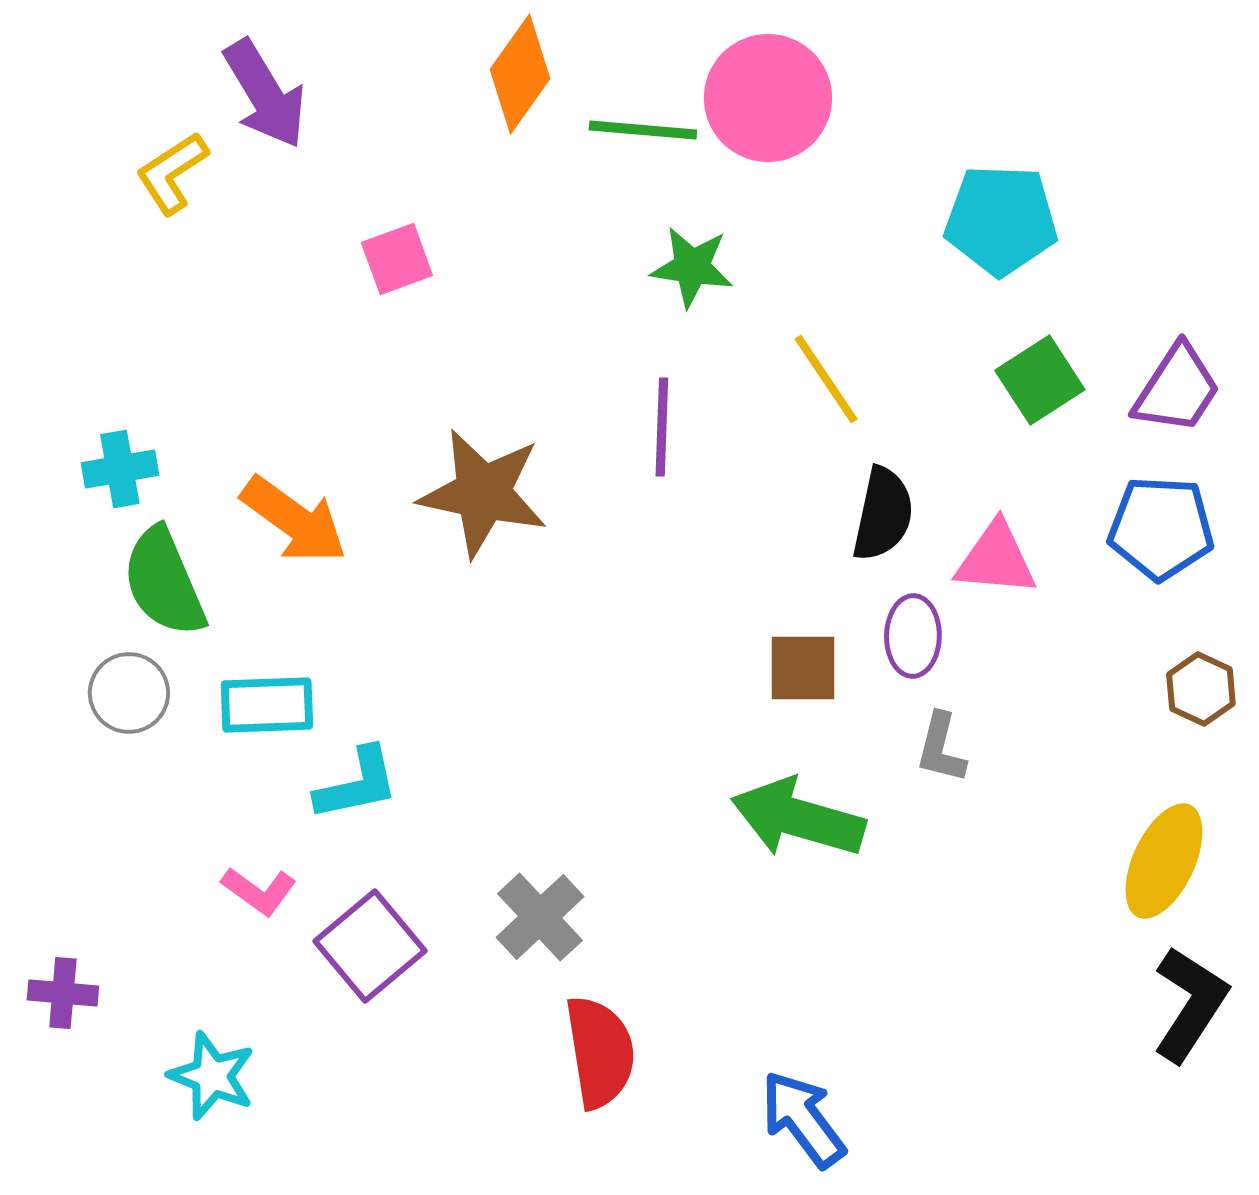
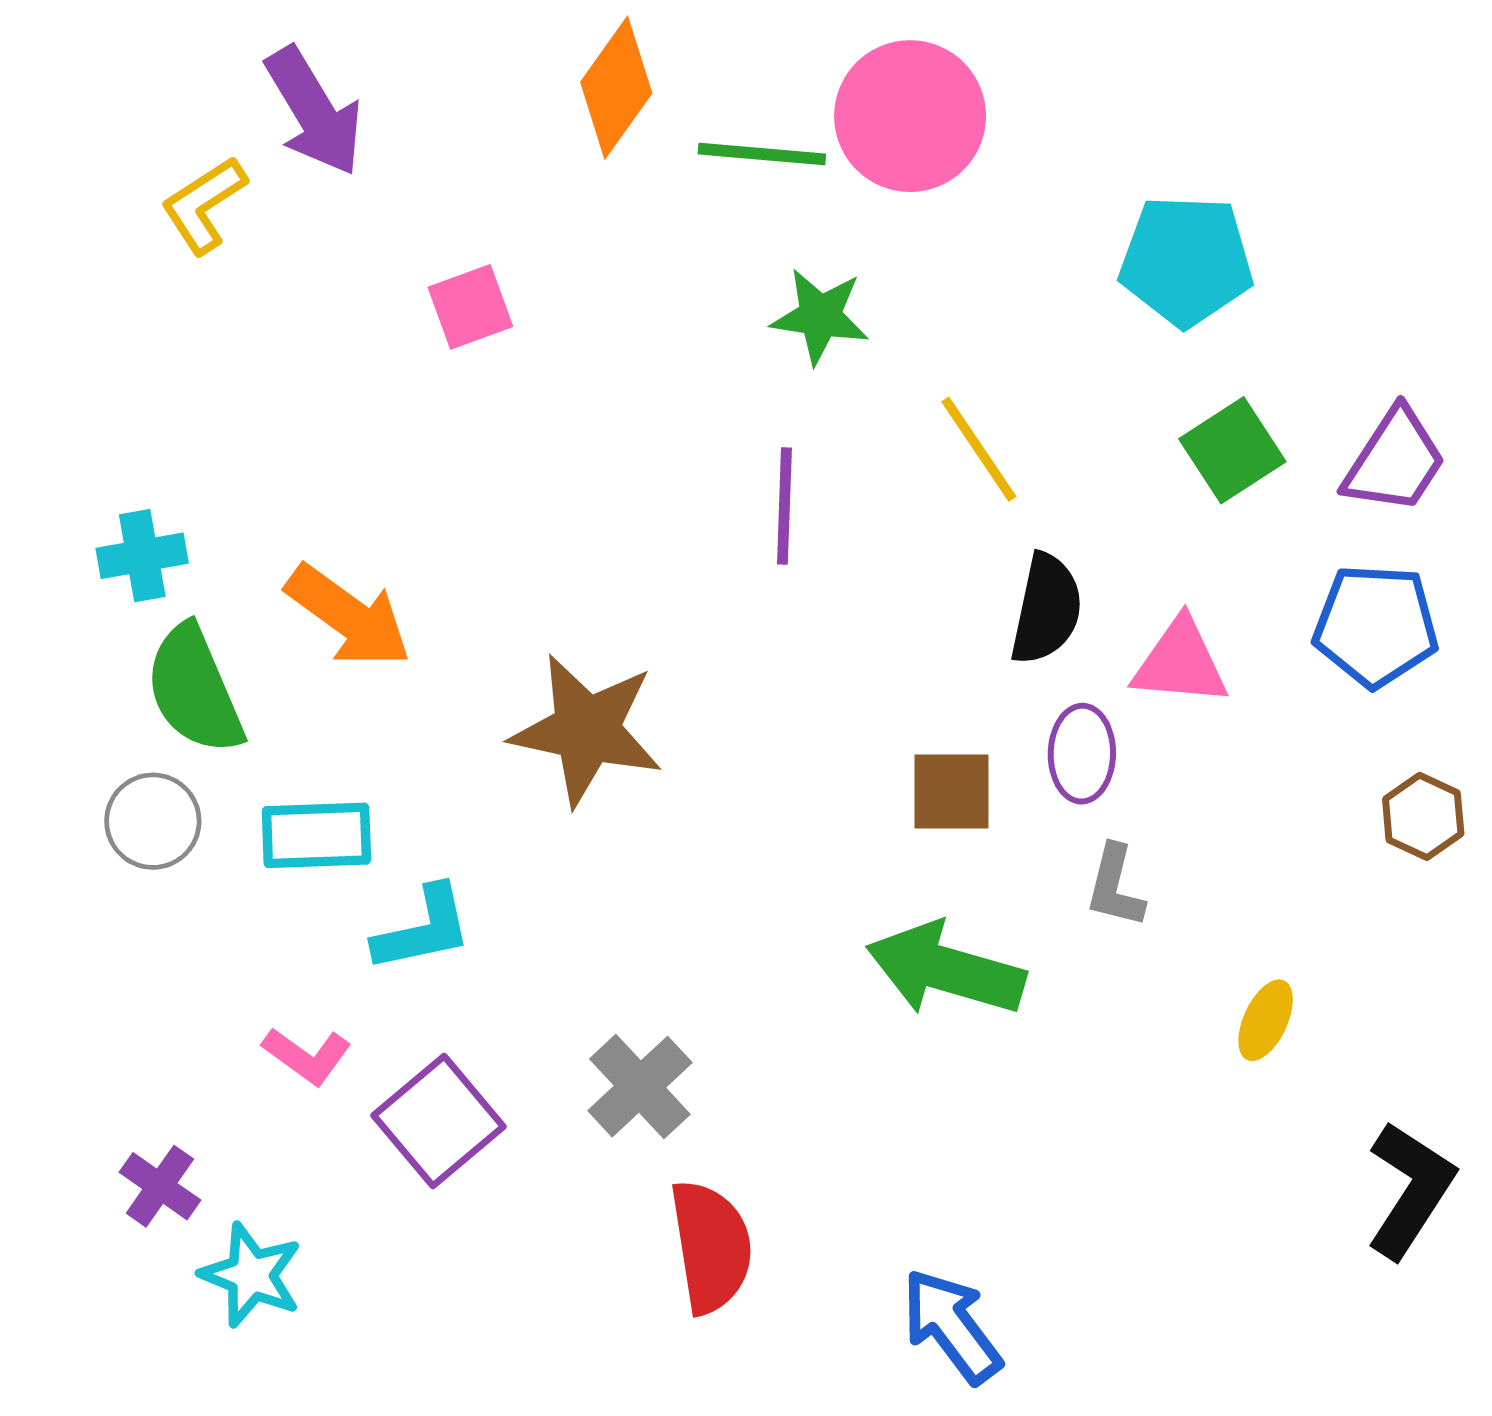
brown star: (483, 493) -> (587, 730), moved
yellow ellipse: (1164, 861) -> (1266, 1020), moved, size x0.6
purple cross: (63, 993) -> (160, 1186), moved, turned 30

